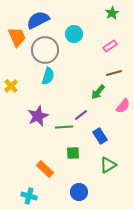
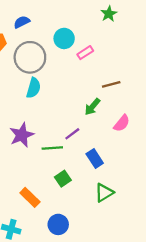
blue semicircle: (38, 20) -> (22, 22), size x0.6
pink rectangle: (110, 46) -> (85, 53), moved
green square: (73, 153) -> (63, 179), turned -32
blue circle: (79, 192) -> (58, 224), moved

